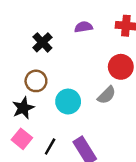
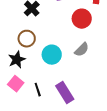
red circle: (121, 67) -> (82, 19), moved
black line: (50, 146) -> (38, 90), turned -48

